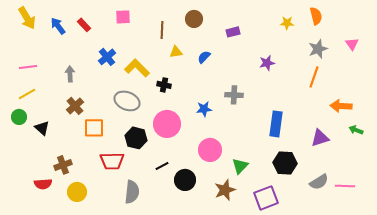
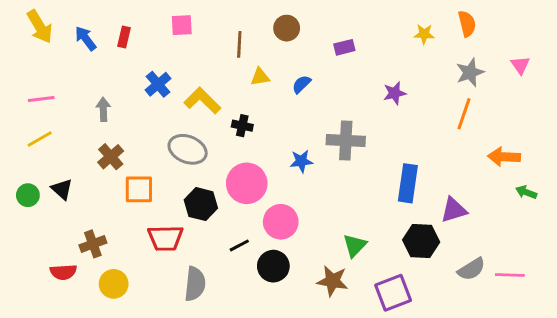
red rectangle: (84, 25) -> (124, 37), turned 56
gray cross: (234, 95) -> (346, 140), size x1.4
green circle: (19, 117) -> (28, 195), moved
purple triangle: (320, 138) -> (454, 210), moved
pink circle: (210, 150) -> (281, 222), moved
brown star: (225, 190) -> (332, 281), turned 30

